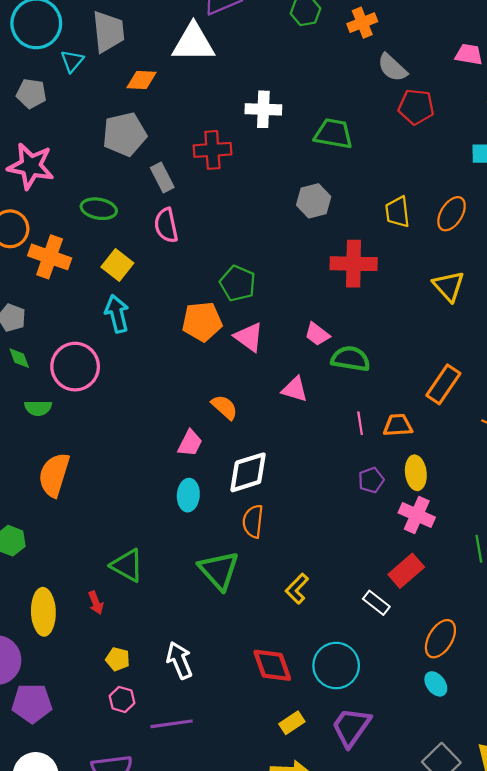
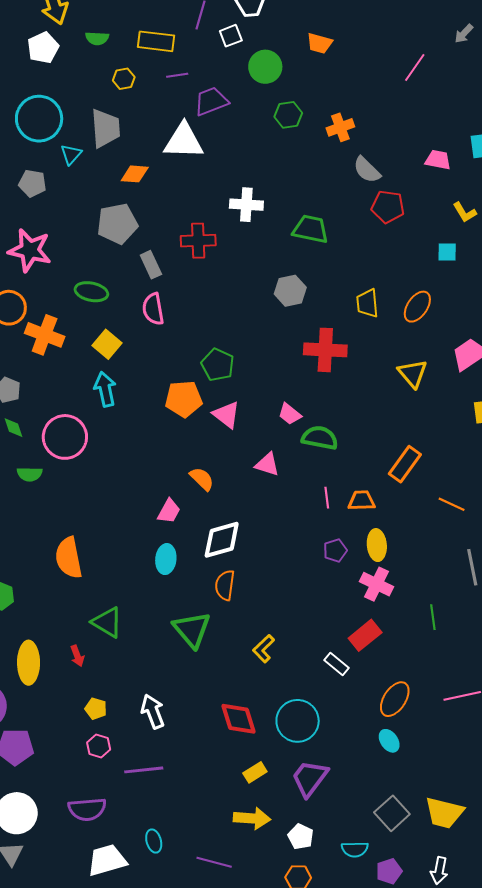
orange semicircle: (54, 475) -> (69, 558), moved, turned -30

